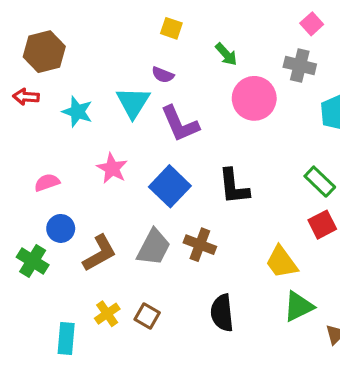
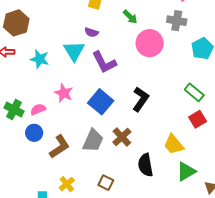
pink semicircle: (47, 182) -> (38, 109), moved
black L-shape: (234, 187) -> (141, 99), turned -135
brown cross: (200, 245) -> (122, 137), turned 30
green cross: (33, 261) -> (14, 109), moved
black semicircle: (222, 313) -> (145, 165), moved
brown square: (147, 316) -> (106, 183), moved

